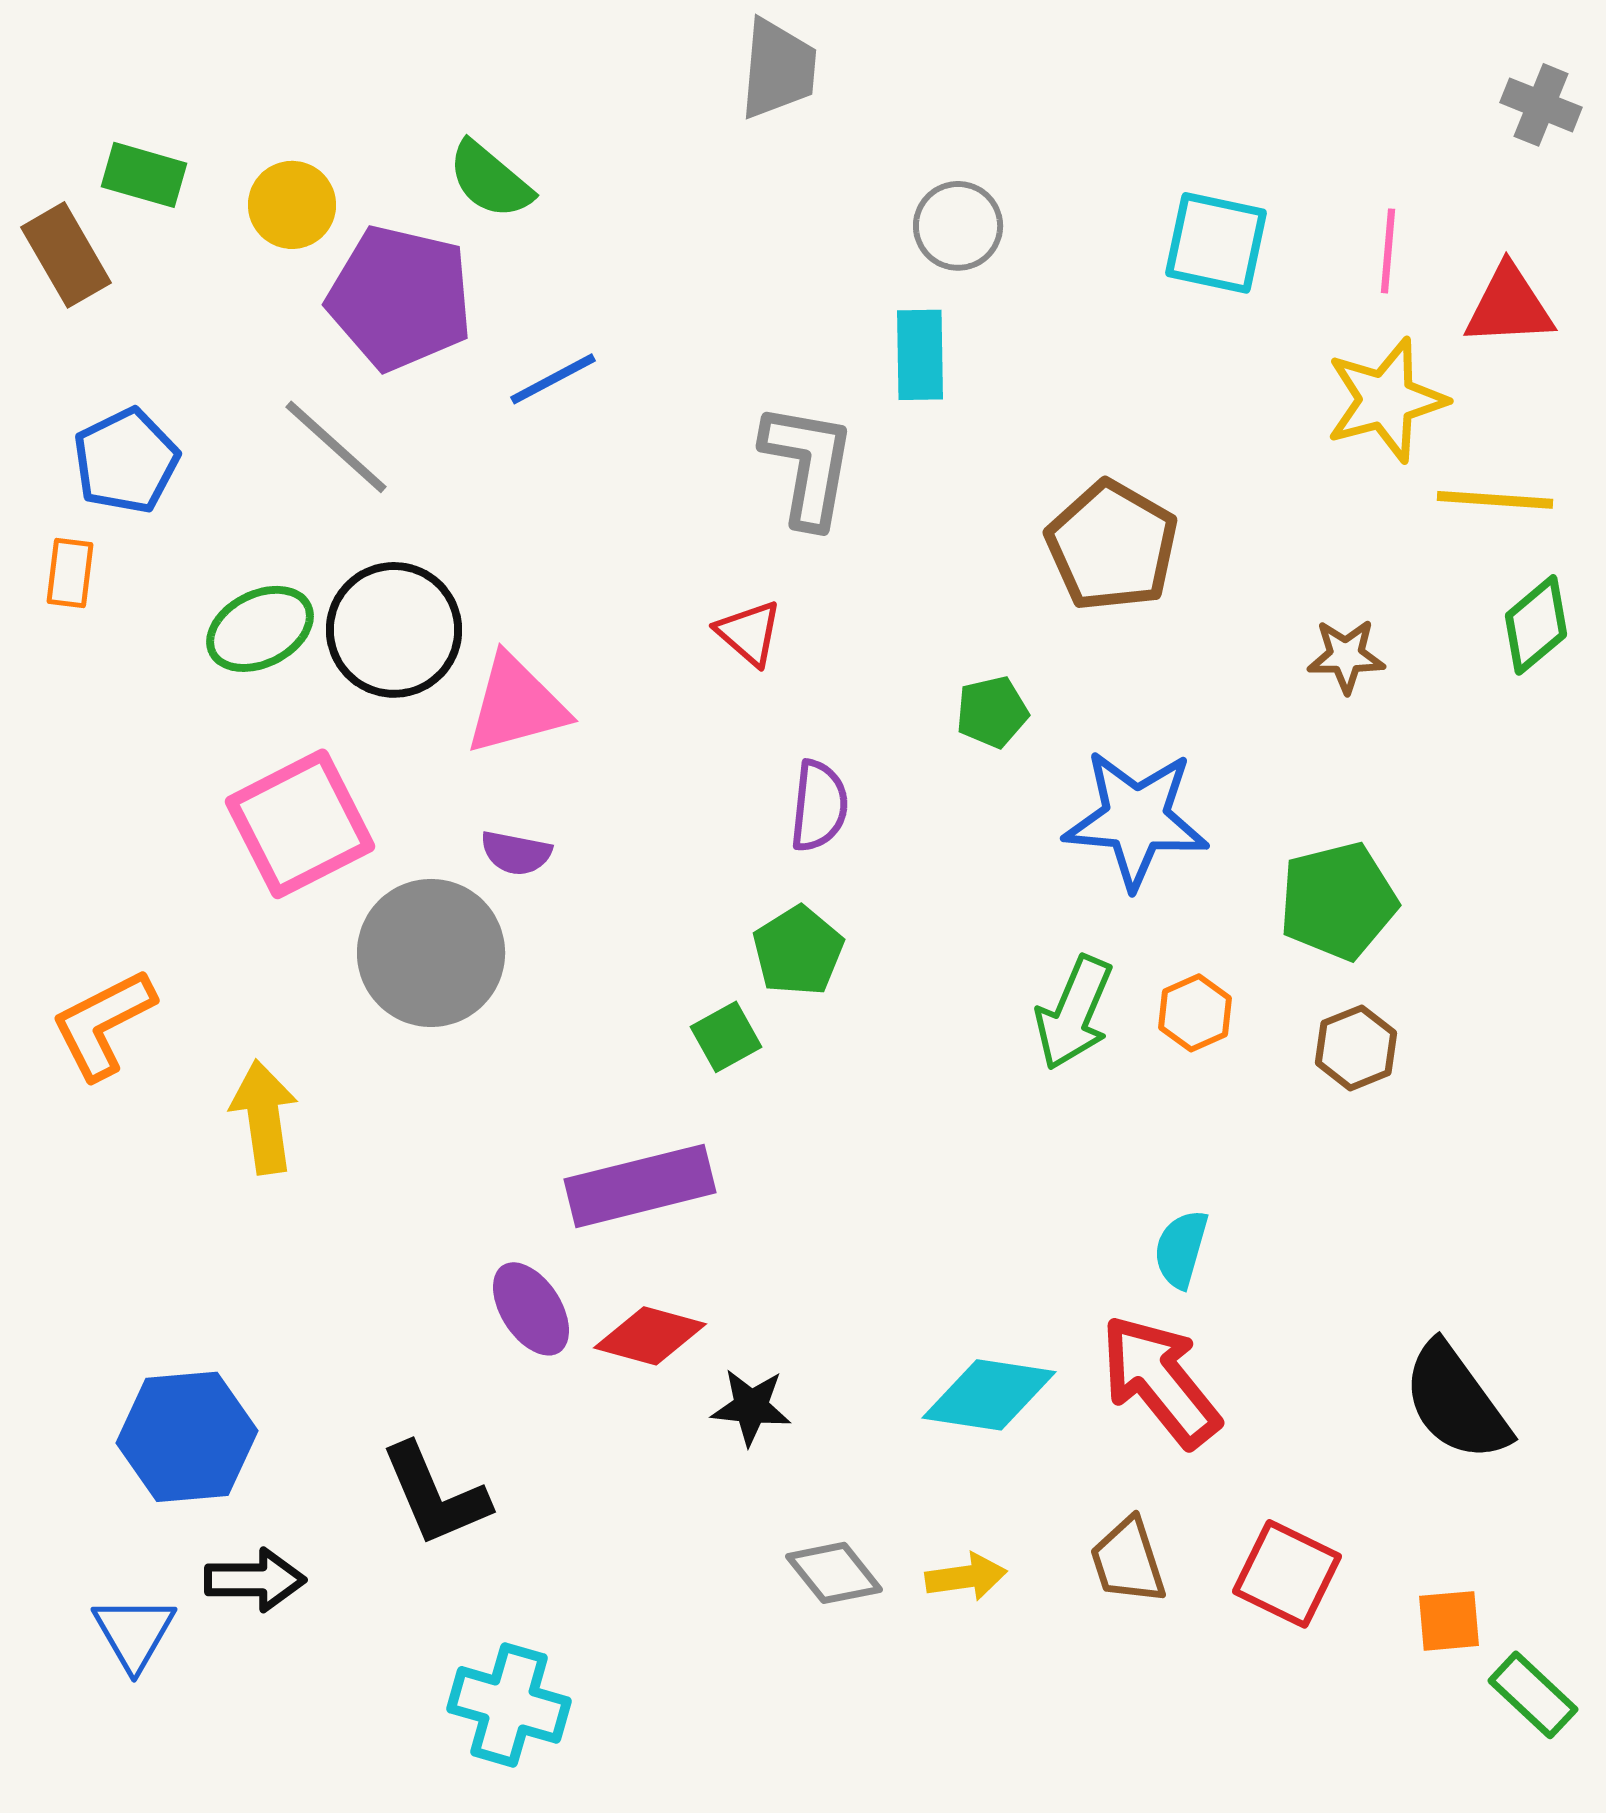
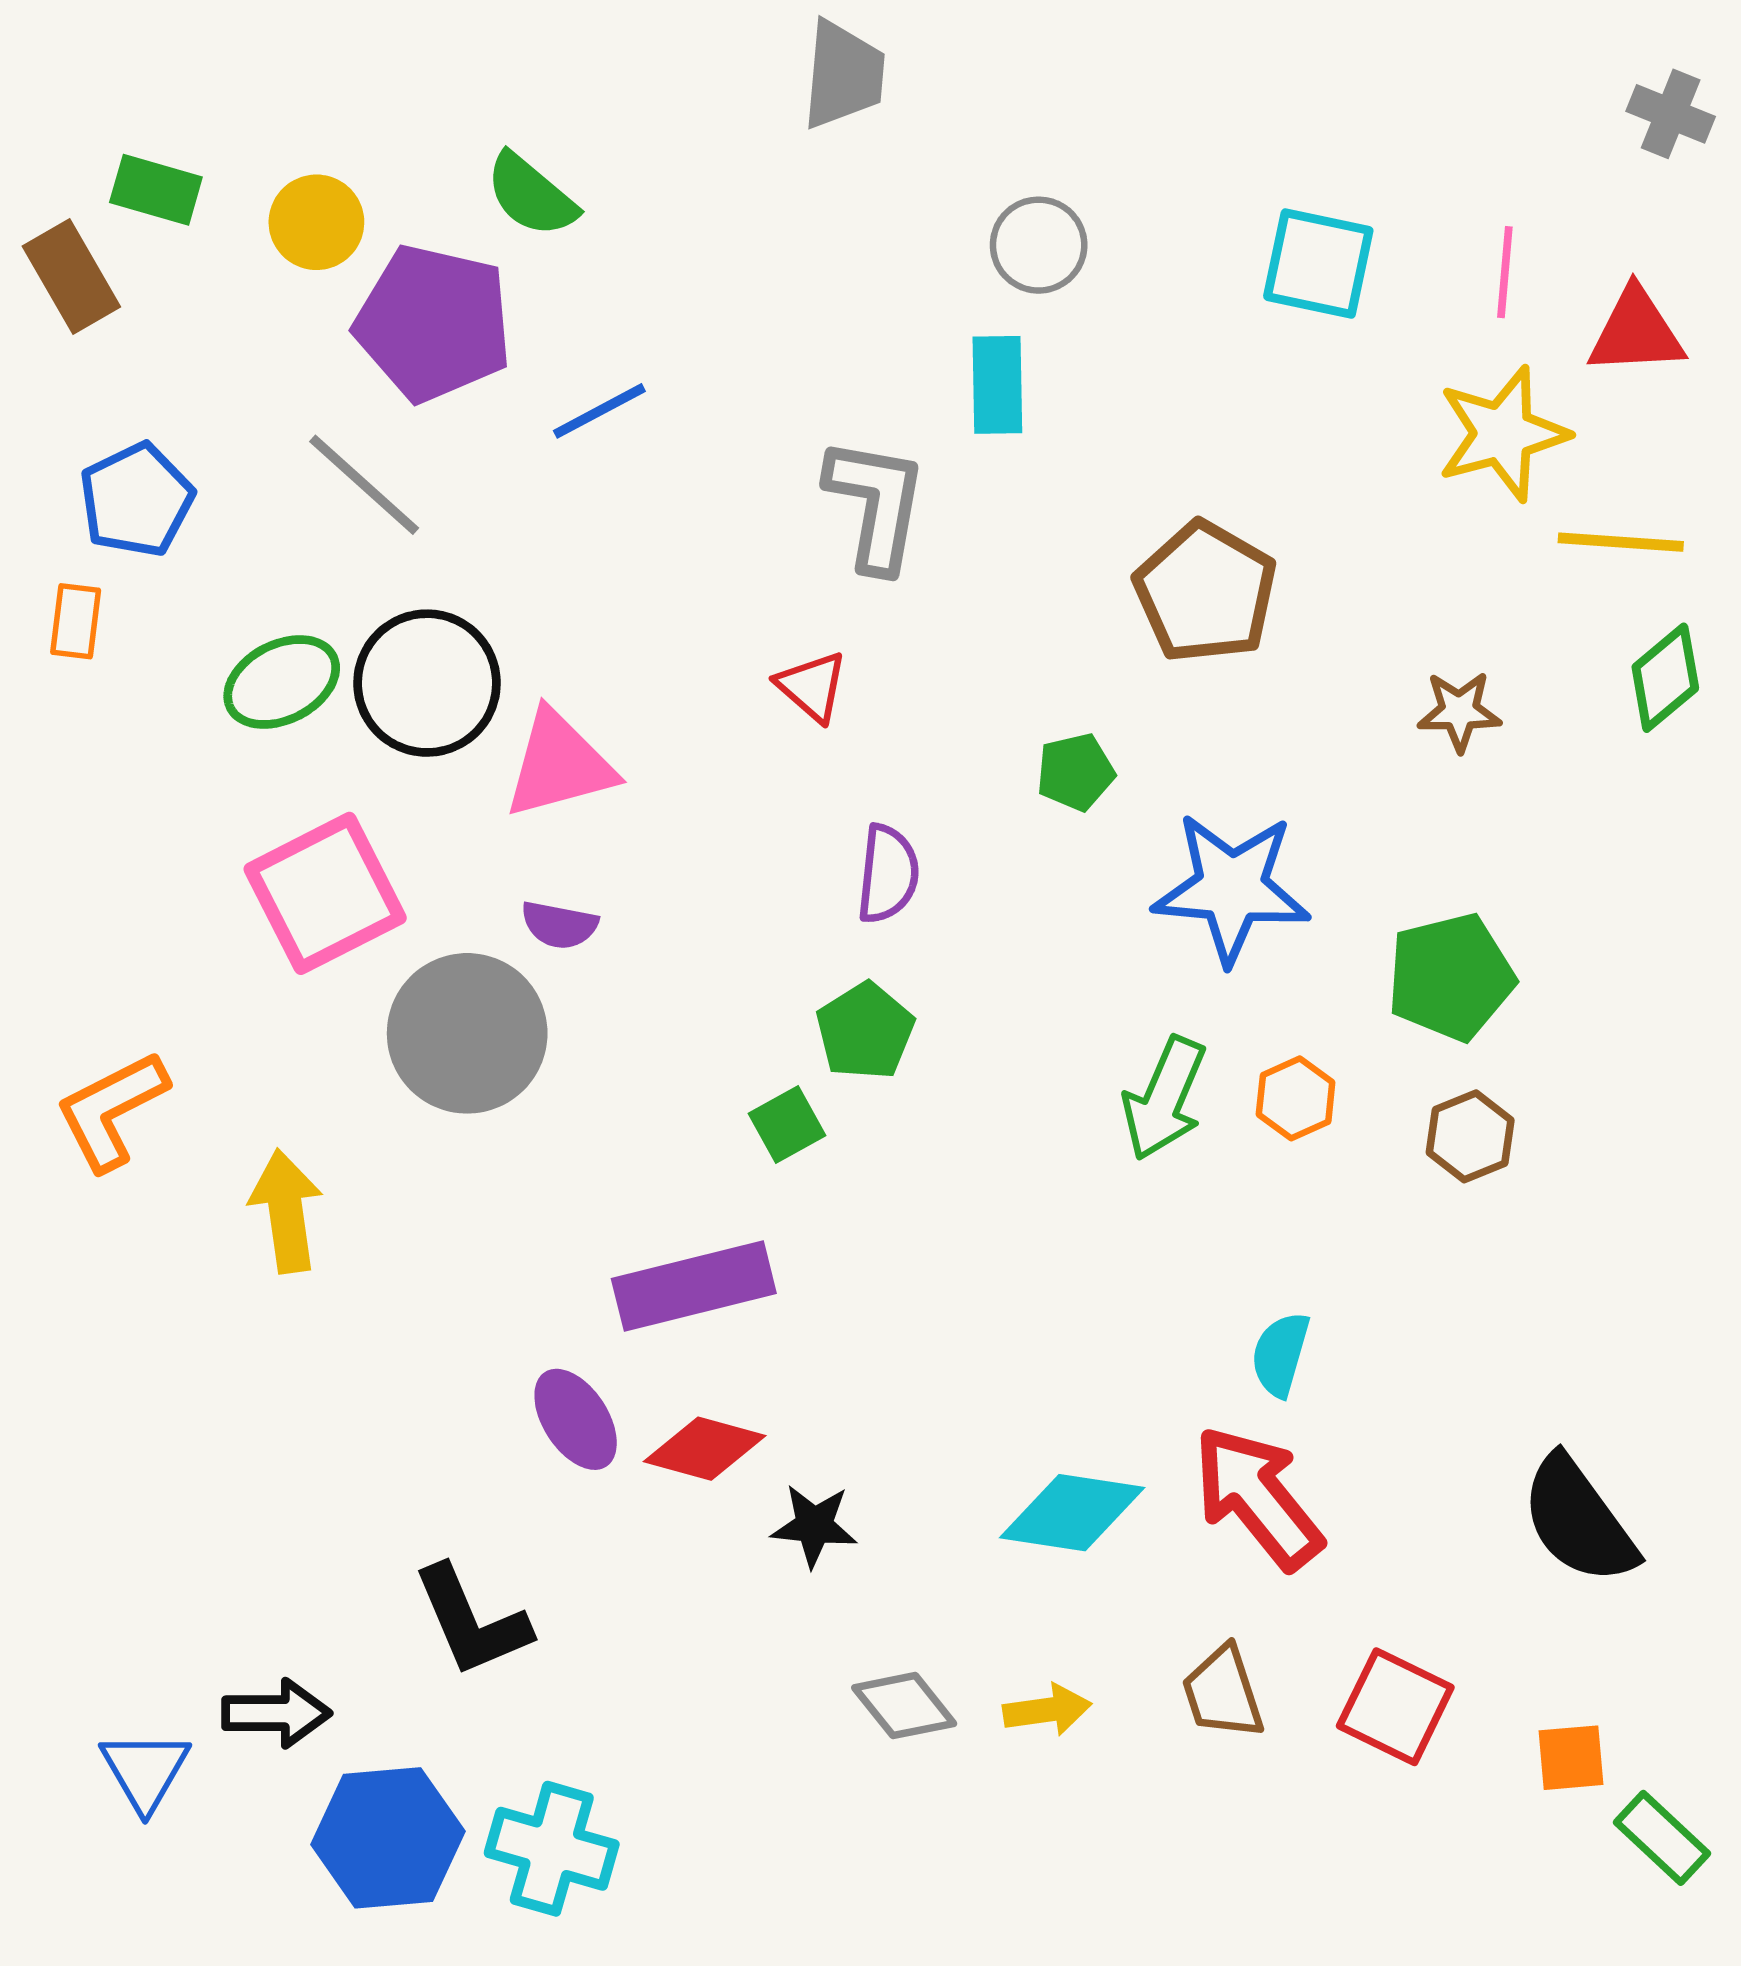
blue hexagon: (187, 1437) -> (388, 1838), moved

